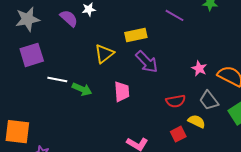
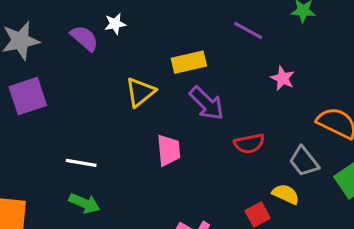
pink star: (199, 68) -> (283, 78), moved
white line: (57, 80) -> (81, 163), moved
green arrow: (82, 89) -> (84, 203), moved
red semicircle: (176, 101) -> (249, 143), moved

